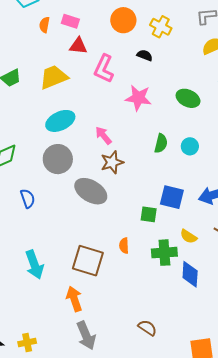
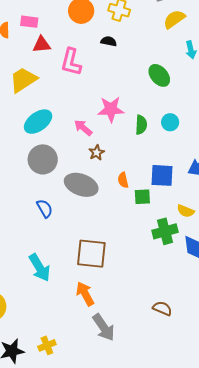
pink star: (138, 98) -> (111, 109), moved
green ellipse: (188, 98) -> (159, 75), turned 35
brown star: (112, 162) -> (97, 153), size x0.7
blue semicircle: (28, 198) -> (45, 208), moved
orange semicircle: (124, 246) -> (123, 180), moved

